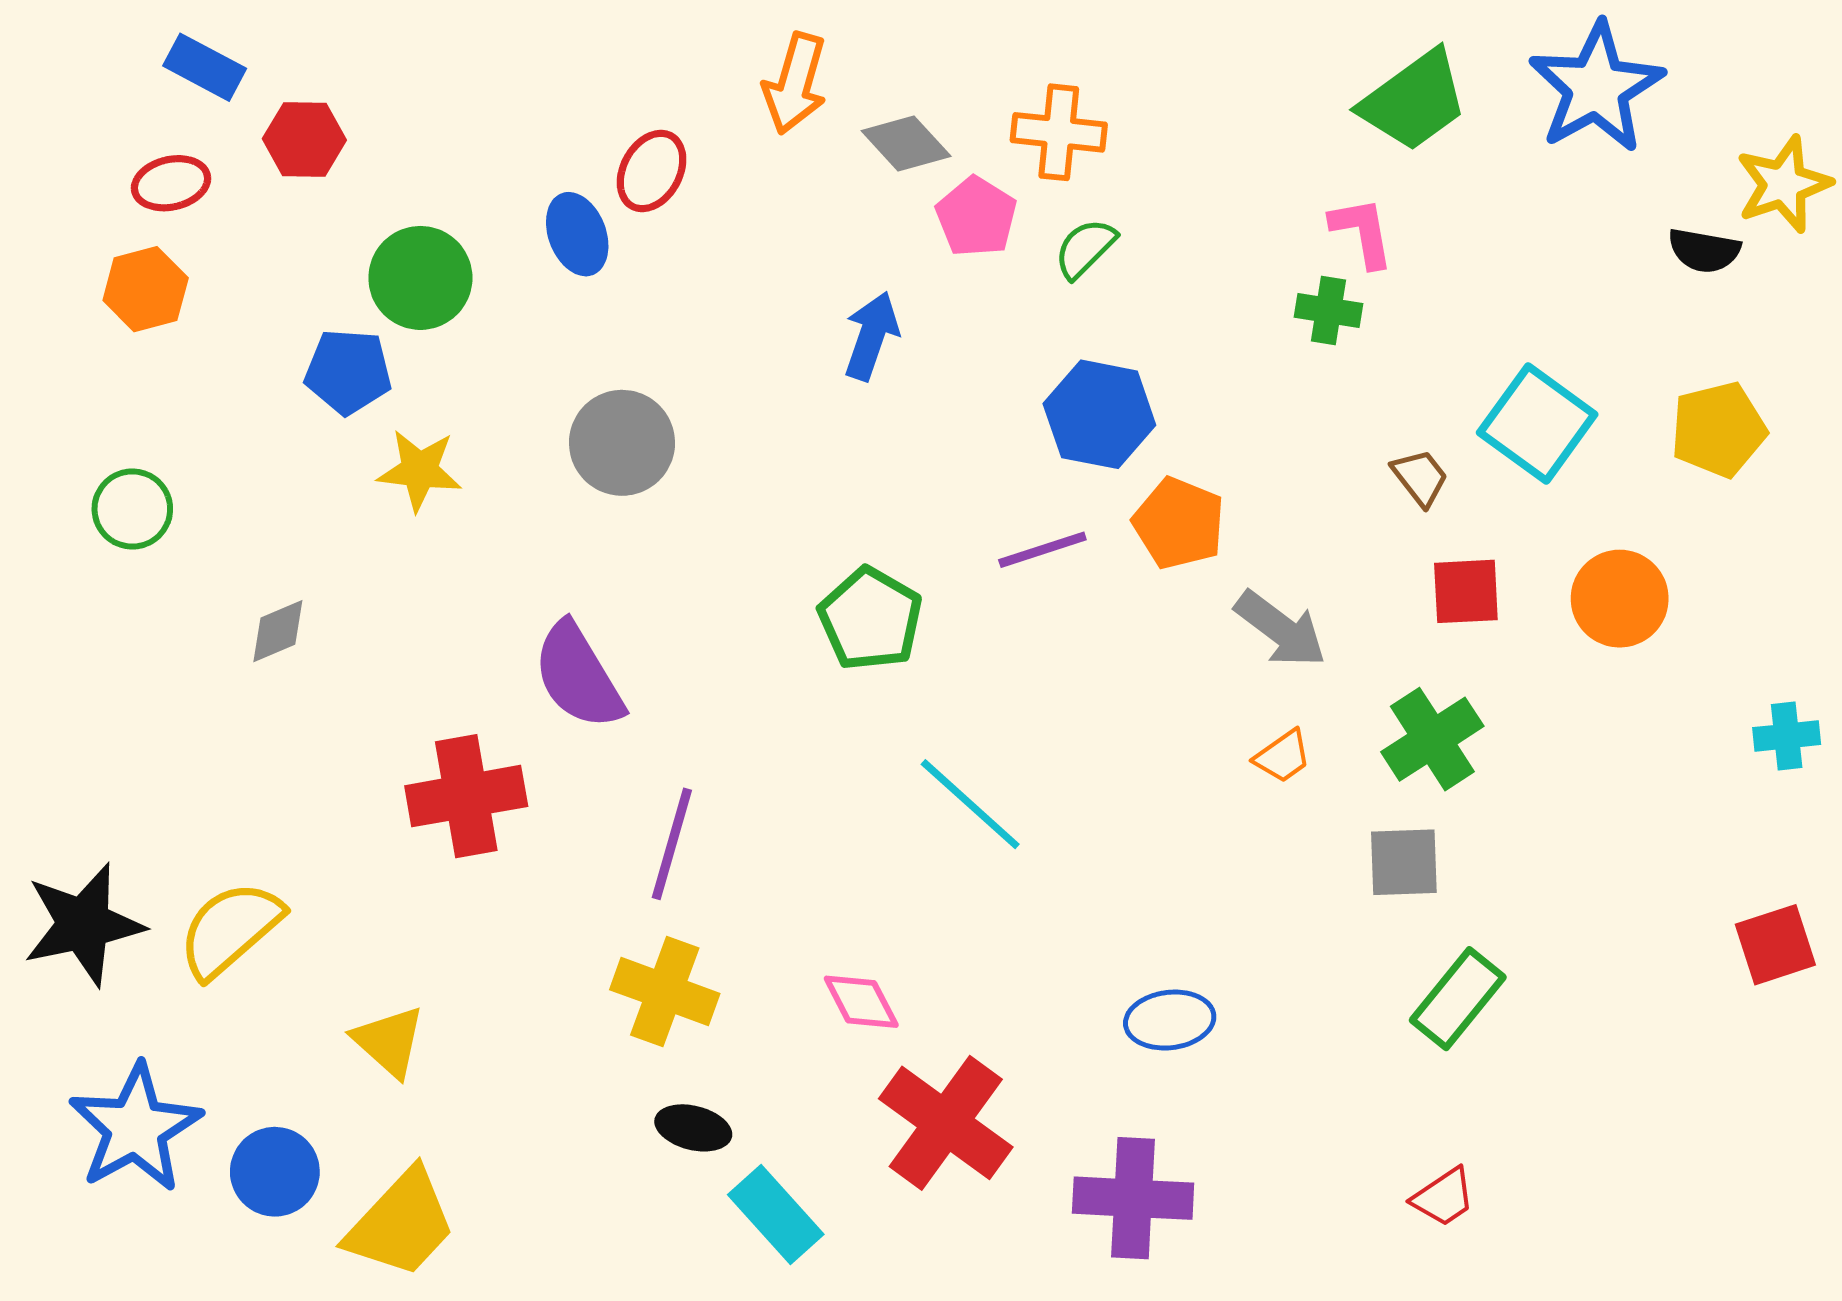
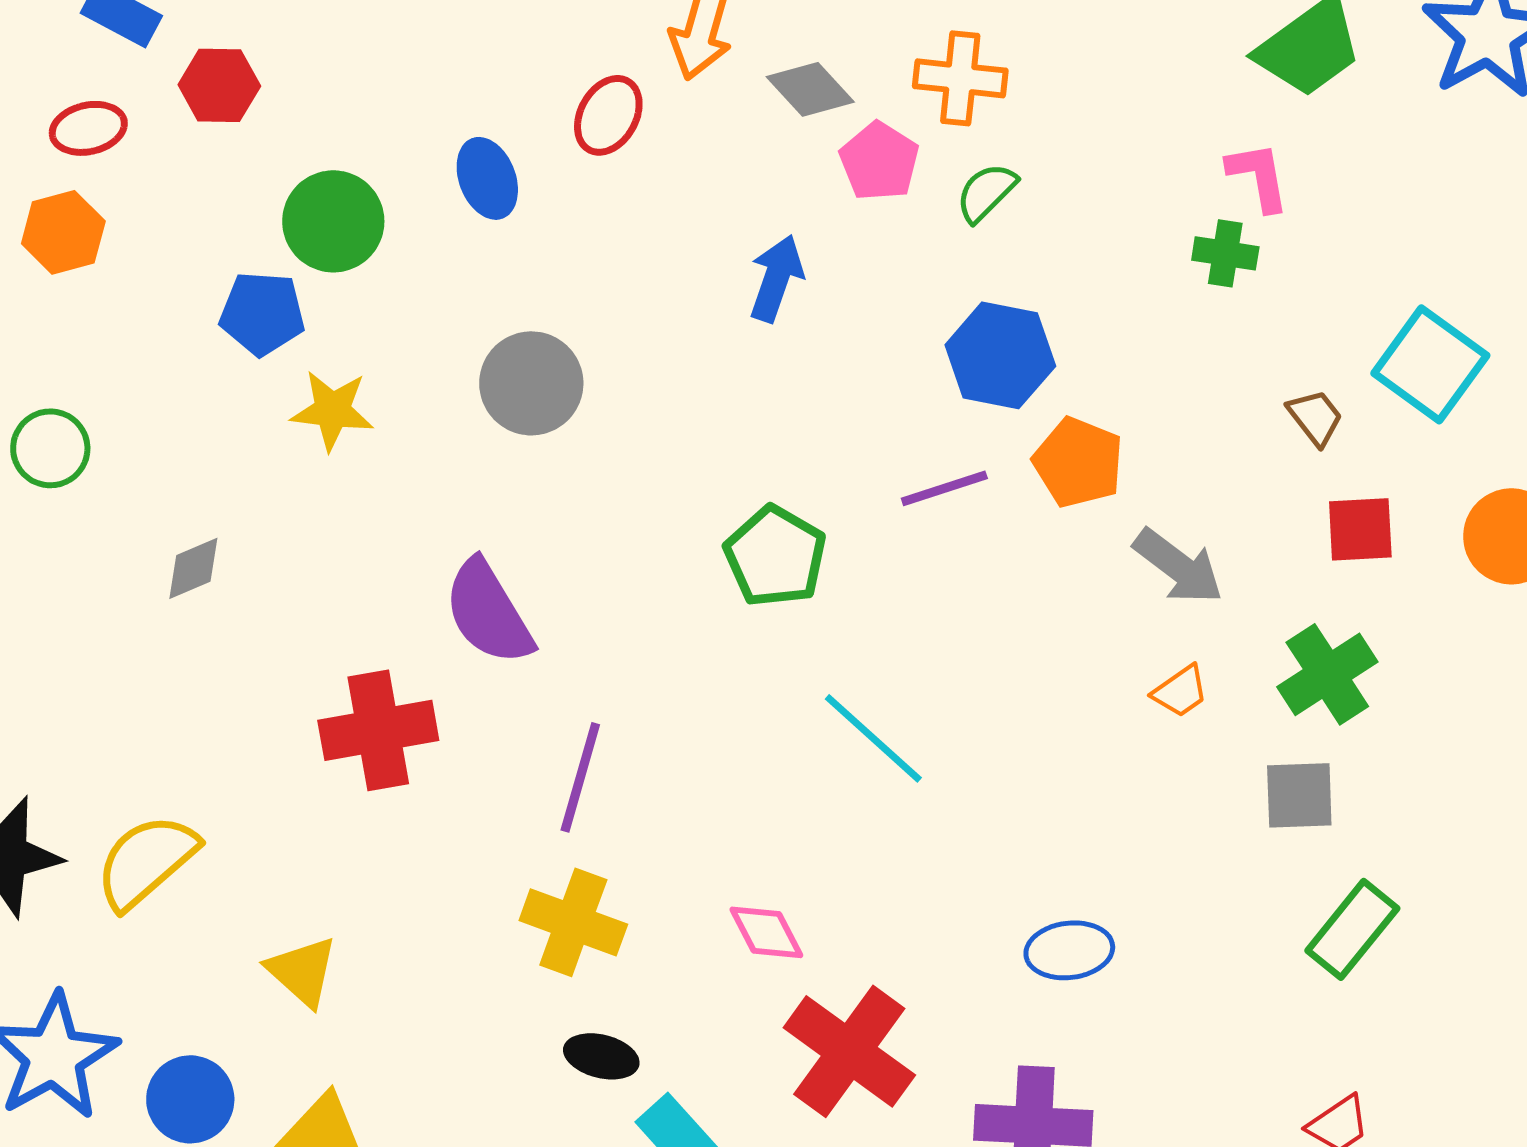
red ellipse: (652, 171) -> (608, 115), moved

